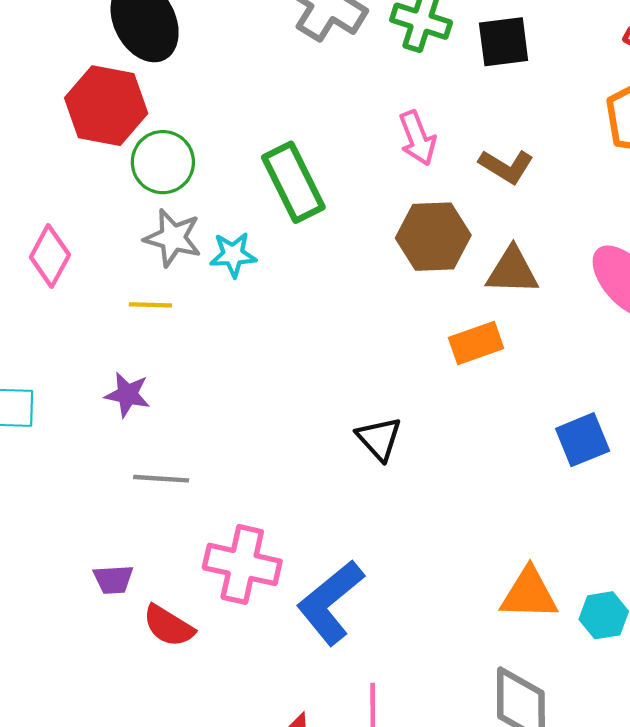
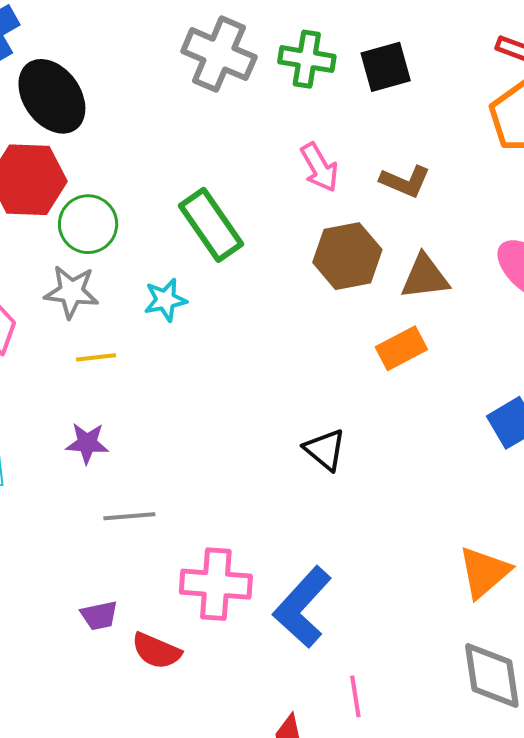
gray star: (173, 238) -> (71, 292), moved
orange triangle: (529, 594) -> (484, 572), turned -34

